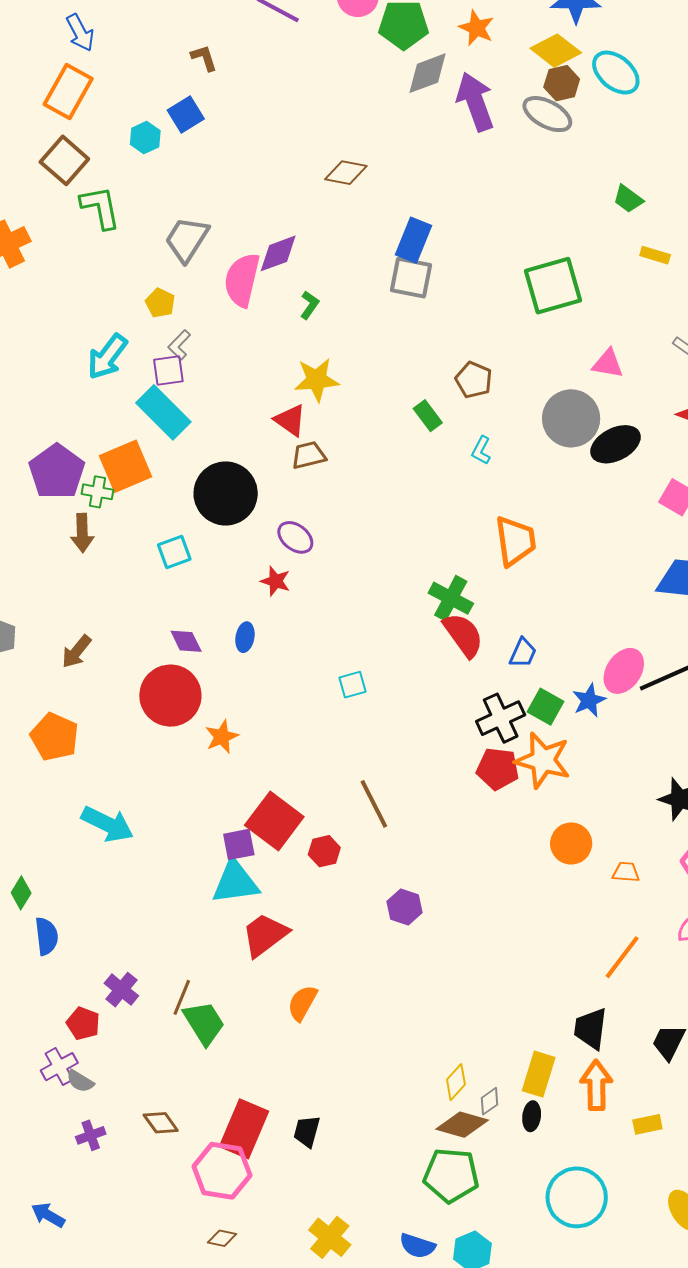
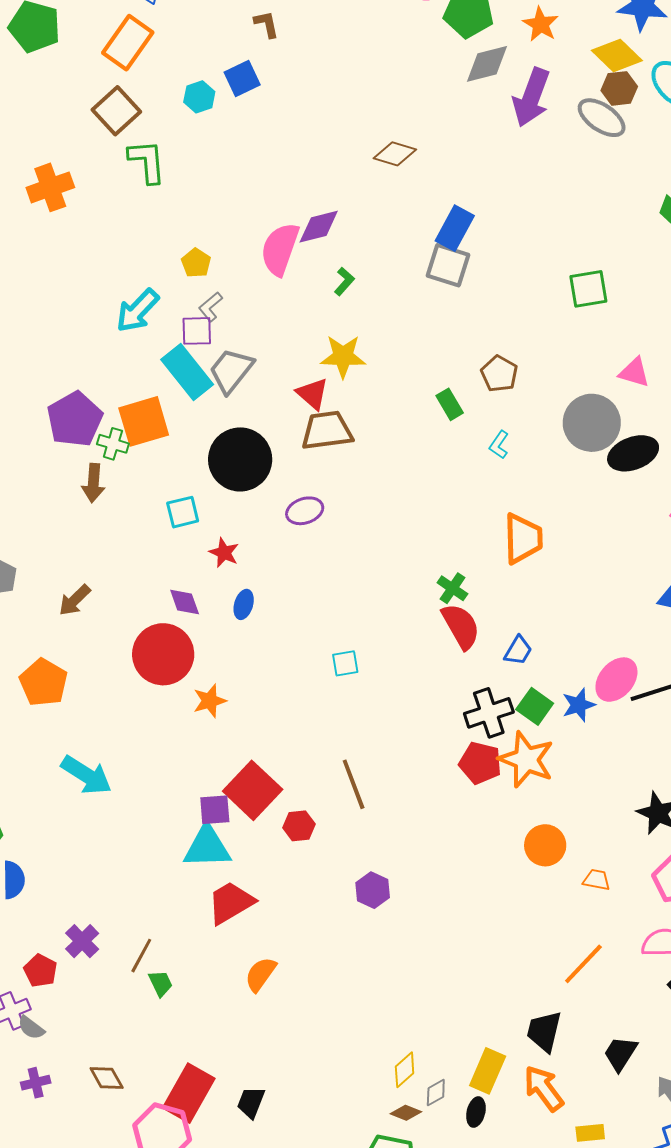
purple arrow: (475, 102) -> (531, 97), turned -146
gray trapezoid: (187, 239) -> (231, 371), moved
green square: (553, 286) -> (588, 289), size x0.7
brown trapezoid: (309, 455) -> (327, 431), size x1.5
purple ellipse: (295, 537) -> (305, 511), turned -63
red star: (275, 581) -> (224, 553), moved
green cross: (451, 598) -> (452, 588), size x0.7
green trapezoid: (204, 1023) -> (161, 983), size x0.6
orange arrow: (596, 1085) -> (544, 1088), turned -42
brown diamond: (462, 1125) -> (406, 1113), size x0.6

